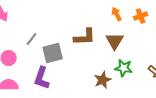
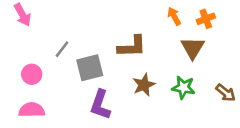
brown triangle: (115, 41) -> (193, 48), moved
purple L-shape: (42, 78) -> (100, 105), moved
brown star: (103, 80) -> (144, 85), moved

